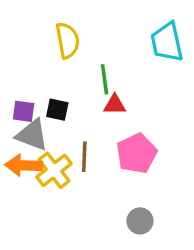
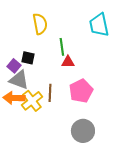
black square: (57, 110) -> (28, 58), moved
purple square: (24, 111) -> (14, 66), turned 32
gray circle: (140, 221) -> (83, 131), size x1.5

